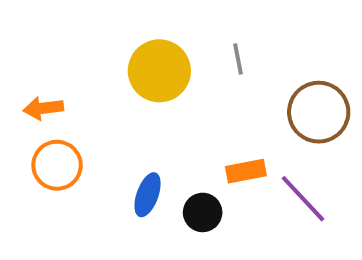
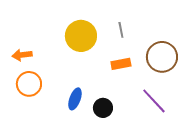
orange rectangle: (246, 171) -> (121, 64), moved

